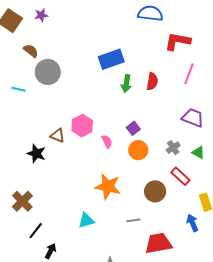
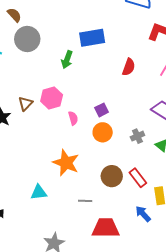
green arrow: (126, 84) -> (67, 60), moved
brown triangle: (58, 136) -> (25, 104), turned 42
red rectangle: (180, 176) -> (138, 178), moved
blue arrow: (192, 223) -> (143, 214), turned -30

